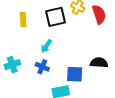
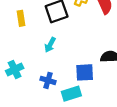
blue cross: (42, 67) -> (48, 80), moved

